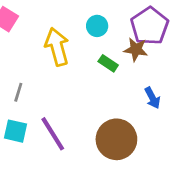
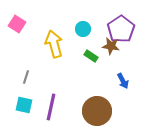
purple line: (53, 134) -> (51, 107), turned 44

